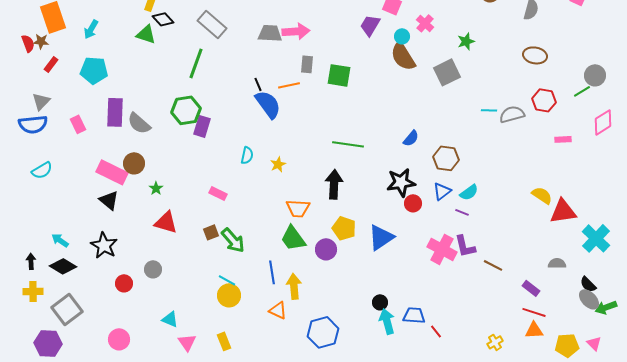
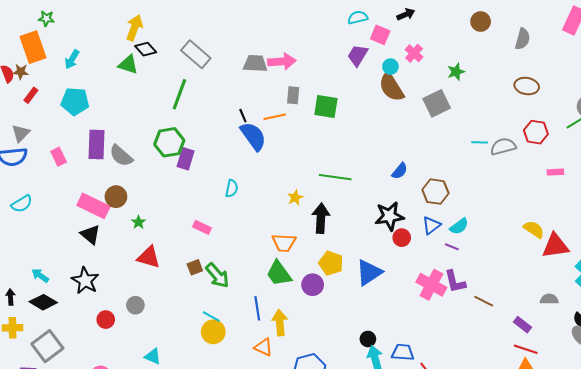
yellow star: (278, 164) -> (295, 198), moved

